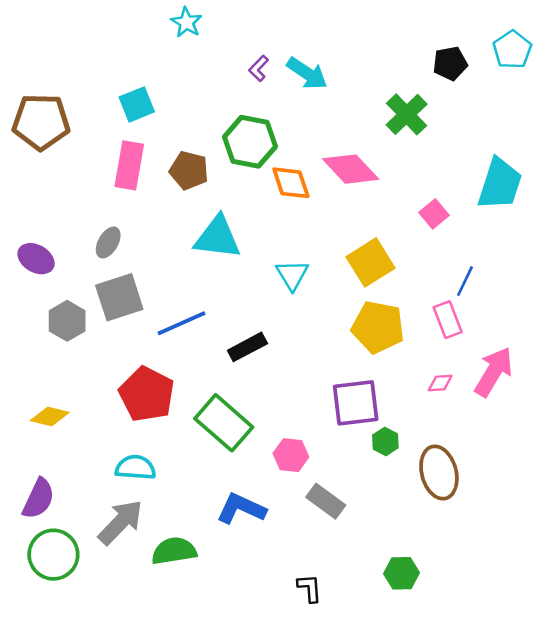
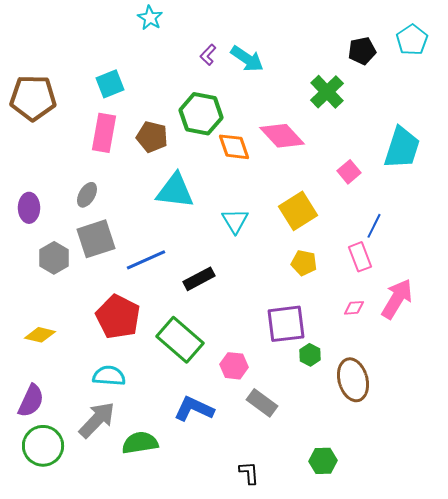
purple ellipse: (36, 259) -> (29, 208), turned 60
yellow pentagon: (378, 327) -> (304, 263), size x0.6

